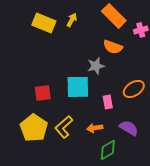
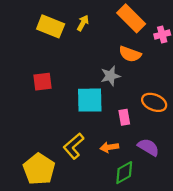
orange ellipse: (134, 89) -> (154, 102), turned 55
red square: (43, 93) -> (43, 82), moved
yellow pentagon: (34, 128) -> (39, 169), moved

